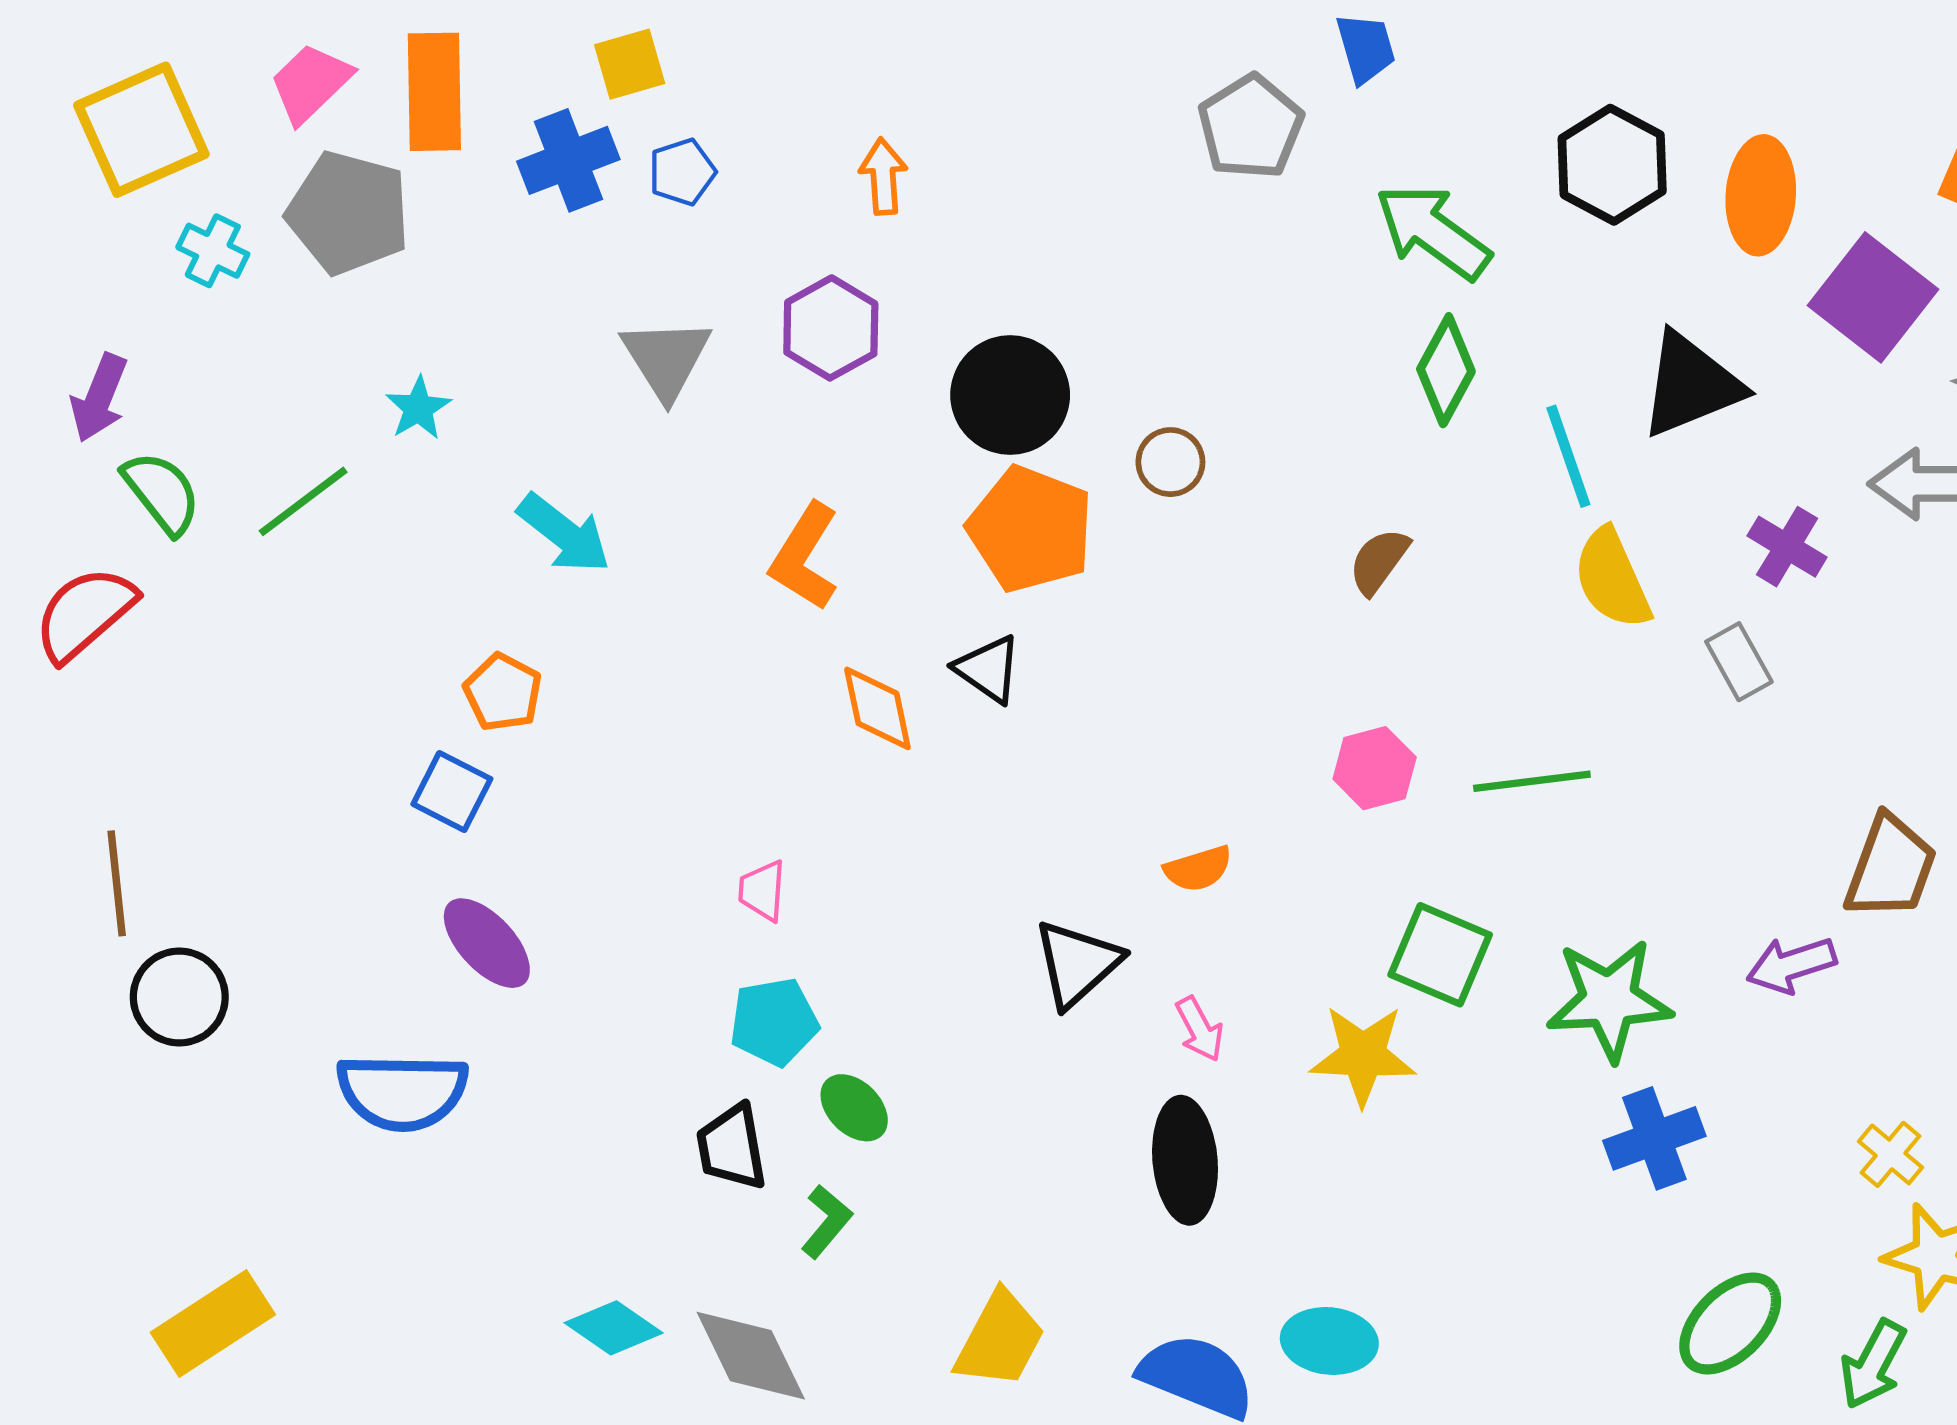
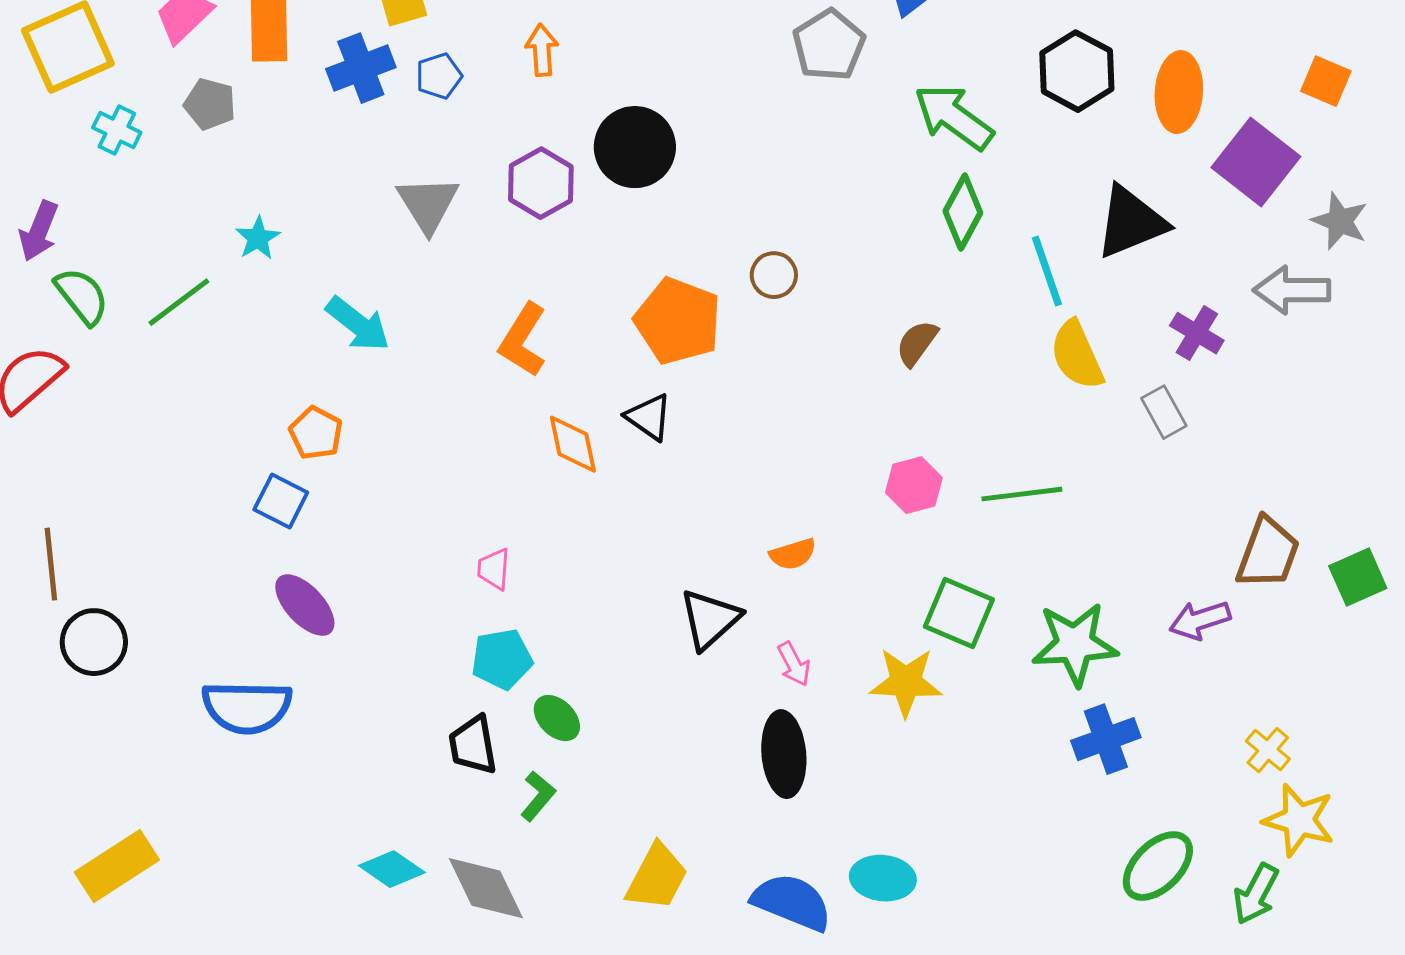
orange arrow: (883, 176) -> (542, 50), moved
gray pentagon: (348, 213) -> (210, 104), size x0.6
black circle: (1010, 395) -> (635, 147), moved

